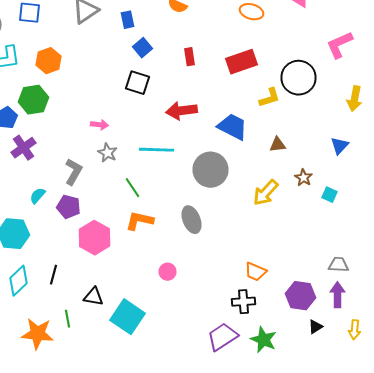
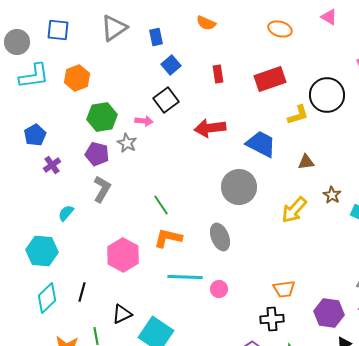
black square: (138, 83) -> (166, 100), turned 35
green hexagon: (34, 100) -> (102, 117), moved
pink arrow: (100, 125) -> (144, 121), moved
purple cross: (24, 148) -> (52, 165), size x0.7
cyan line: (156, 150) -> (185, 277), moved
gray star: (108, 153) -> (127, 143), moved
purple pentagon: (68, 207) -> (97, 154), moved
pink circle: (168, 272) -> (219, 289), moved
orange trapezoid: (256, 272) -> (284, 289), turned -30
black triangle: (94, 297) -> (122, 314), turned -35

